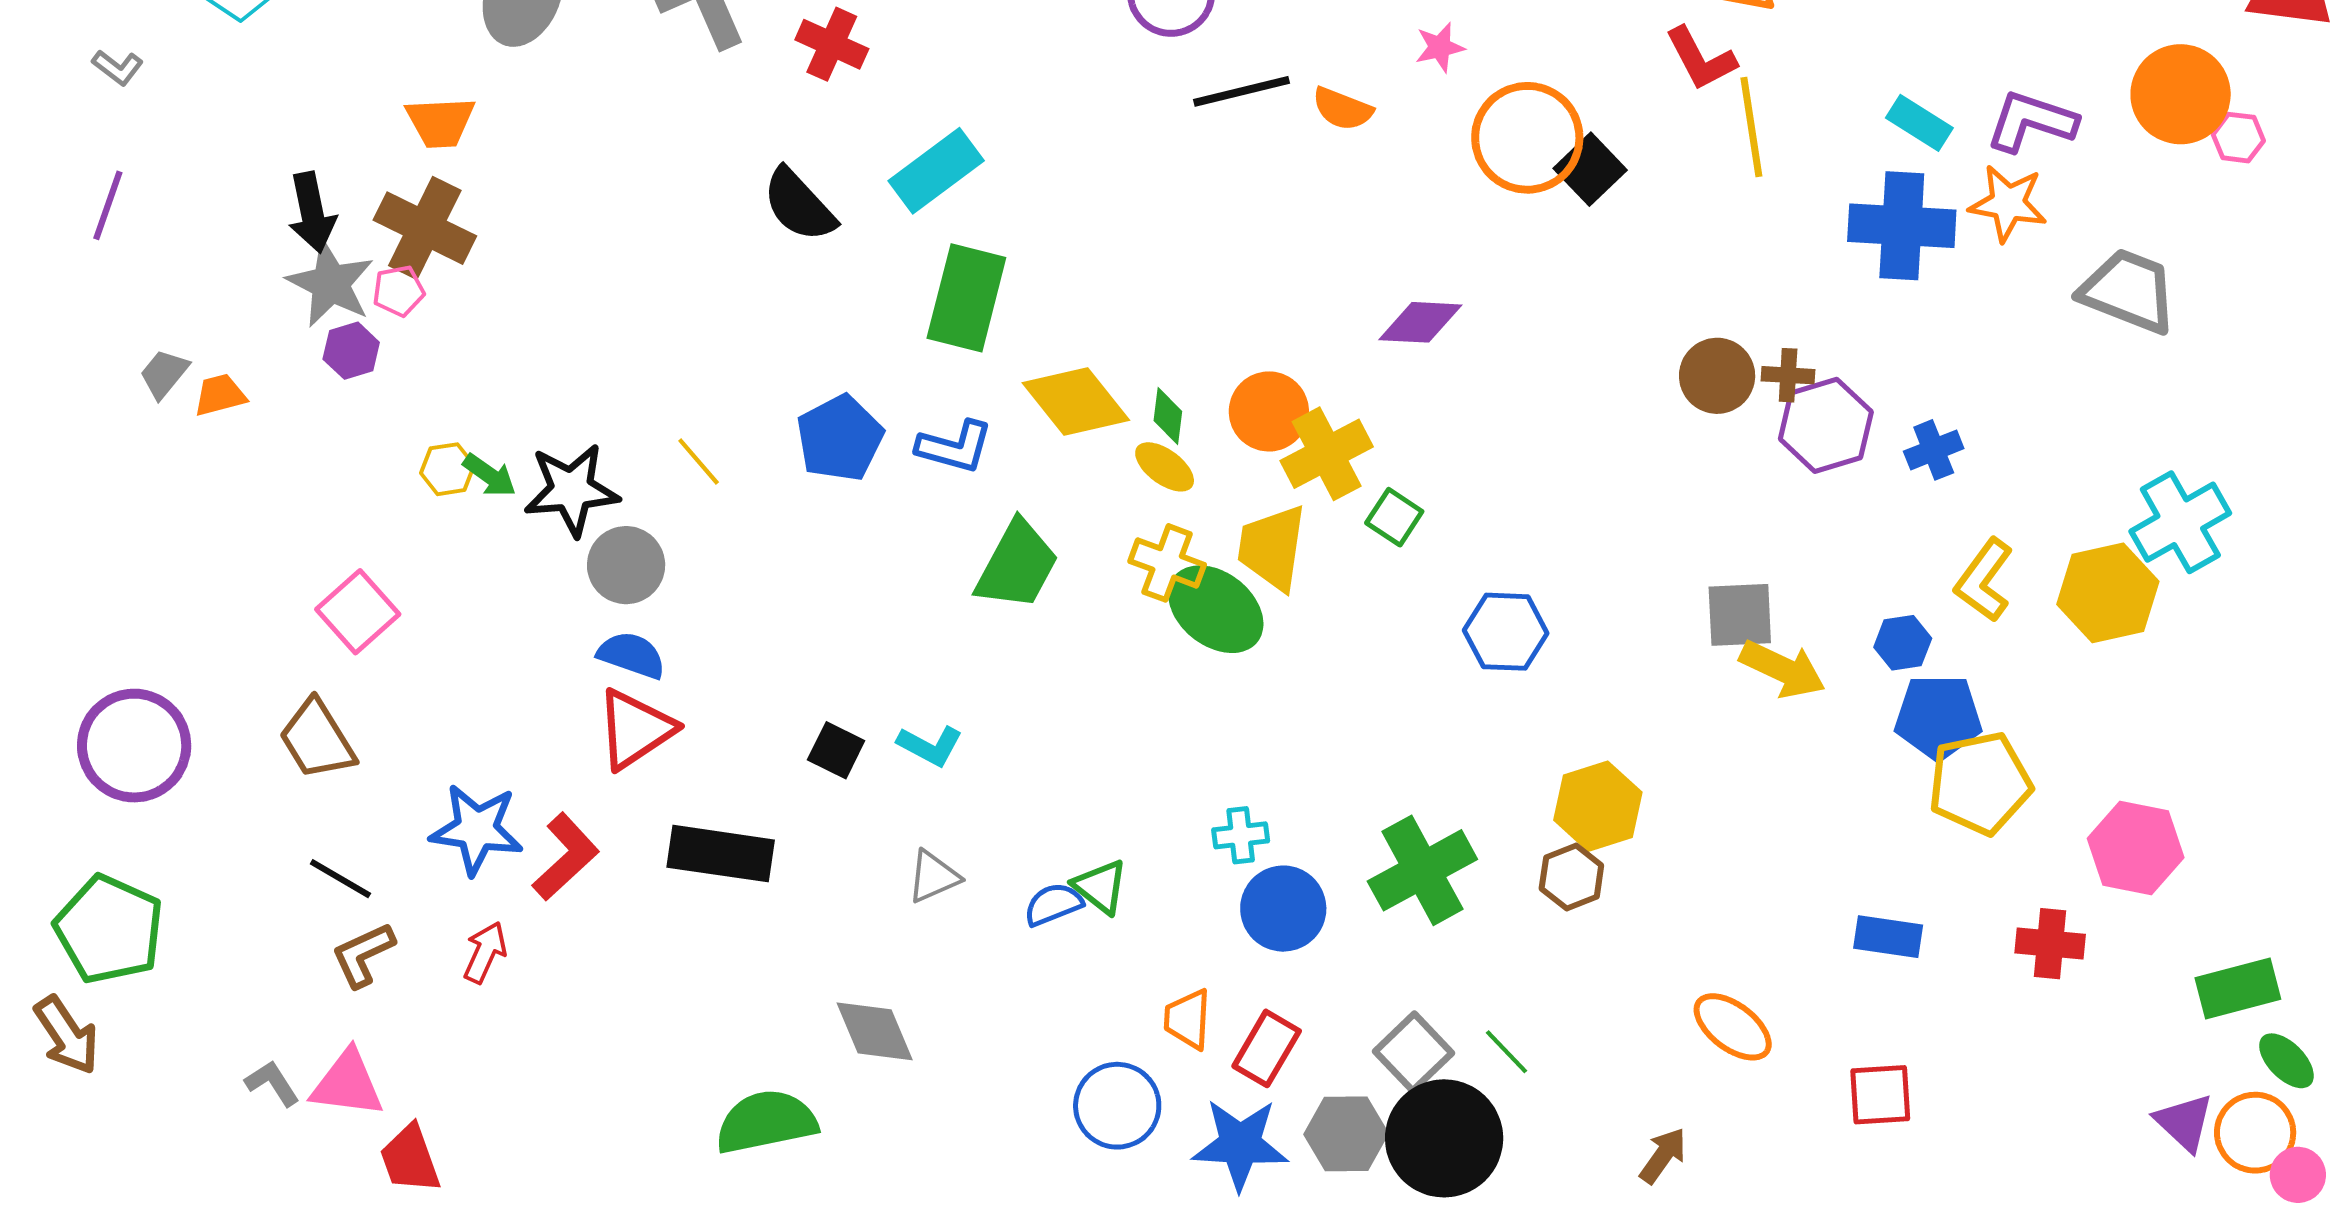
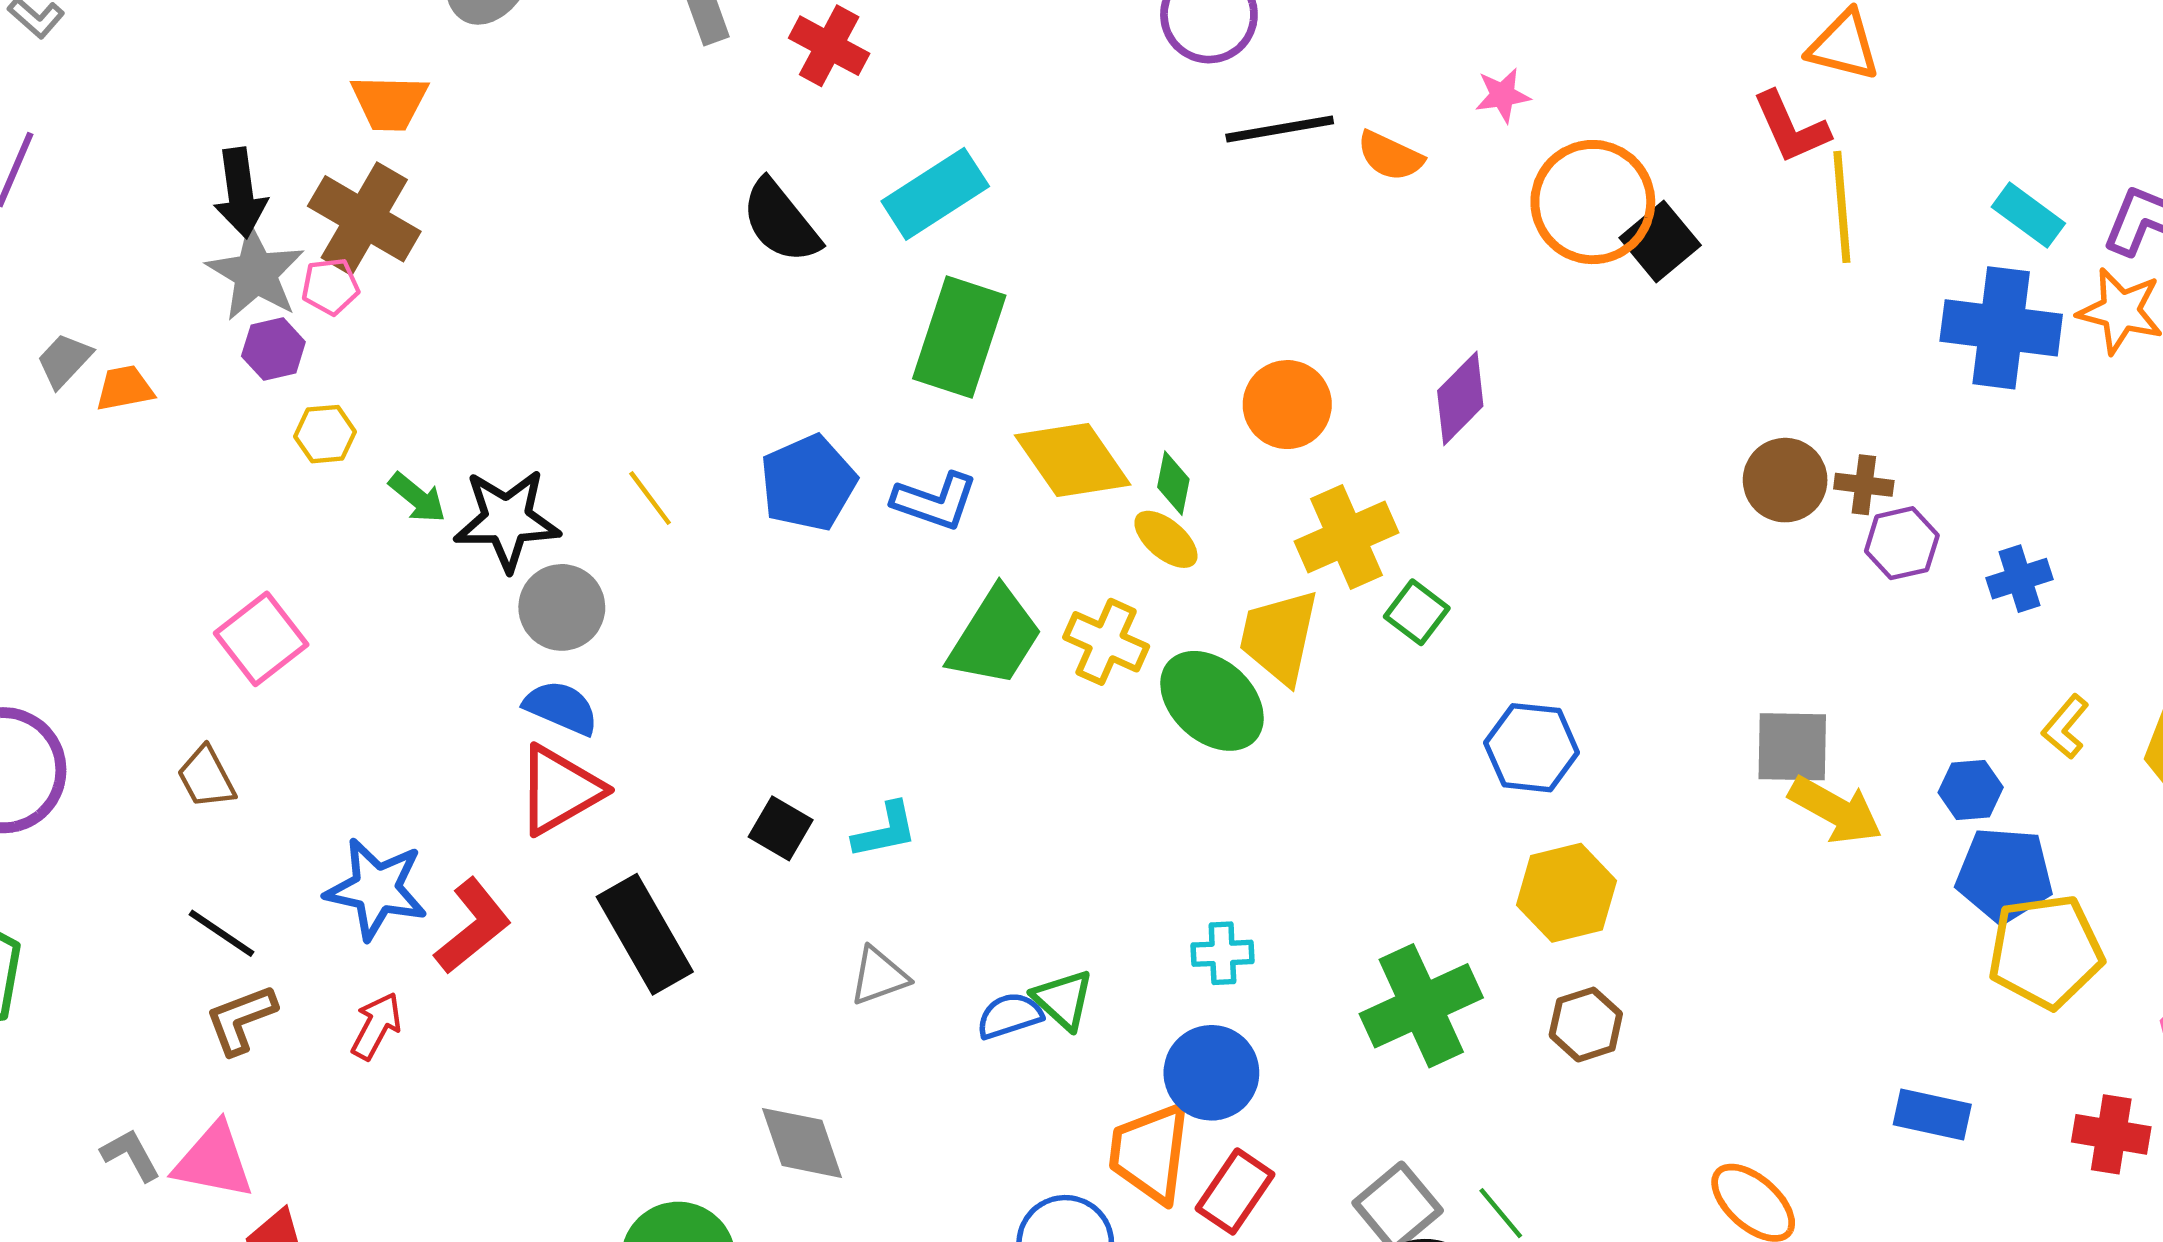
purple diamond: (1420, 322) -> (1460, 398), turned -52
orange circle: (1269, 411) -> (1287, 405), moved
purple hexagon: (1826, 425) -> (1902, 543), size x0.7
yellow hexagon: (448, 469) -> (325, 434), moved
yellow cross: (1167, 563) -> (1106, 642), moved
yellow L-shape: (1984, 580) -> (2065, 727), size x0.7
brown trapezoid: (317, 739) -> (206, 777), size x0.7
cyan L-shape: (930, 746) -> (885, 831), turned -44
yellow hexagon: (1598, 806) -> (1567, 893), moved
black rectangle: (721, 854) -> (645, 934), turned 48
blue circle: (1283, 909) -> (1211, 1073), moved
orange trapezoid: (1188, 1019) -> (1150, 1153), size x1.5

